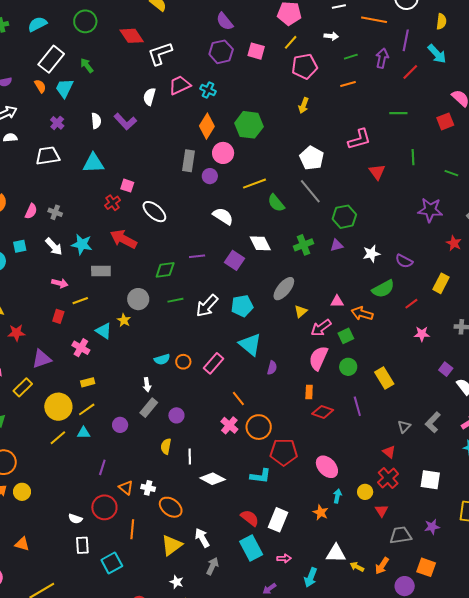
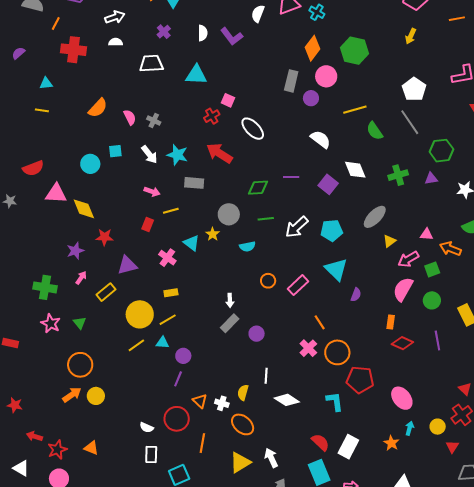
pink semicircle: (31, 211) -> (130, 117), turned -56
cyan semicircle: (162, 359) -> (247, 247), moved
purple circle: (120, 425) -> (183, 356), moved
yellow semicircle: (166, 446) -> (243, 392), moved
cyan L-shape: (260, 476) -> (335, 401), turned -110

